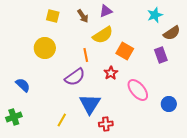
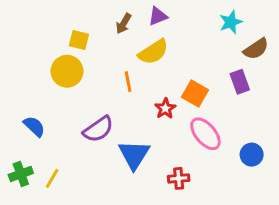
yellow square: (53, 16) -> (79, 40), moved
brown arrow: (83, 16) -> (124, 24), turned 64
orange square: (125, 51) -> (195, 94), moved
purple semicircle: (75, 77) -> (98, 129), moved
yellow line: (62, 120) -> (52, 178), moved
red cross: (106, 124) -> (179, 178), moved

